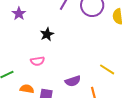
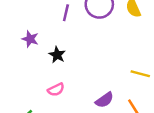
purple star: (19, 14) -> (30, 39), moved

